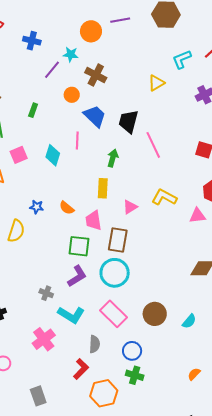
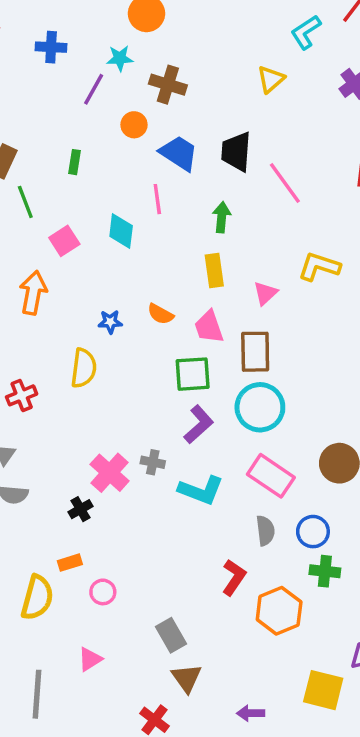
pink cross: (44, 339) -> (110, 473), moved
gray semicircle: (94, 344) -> (265, 531), moved

